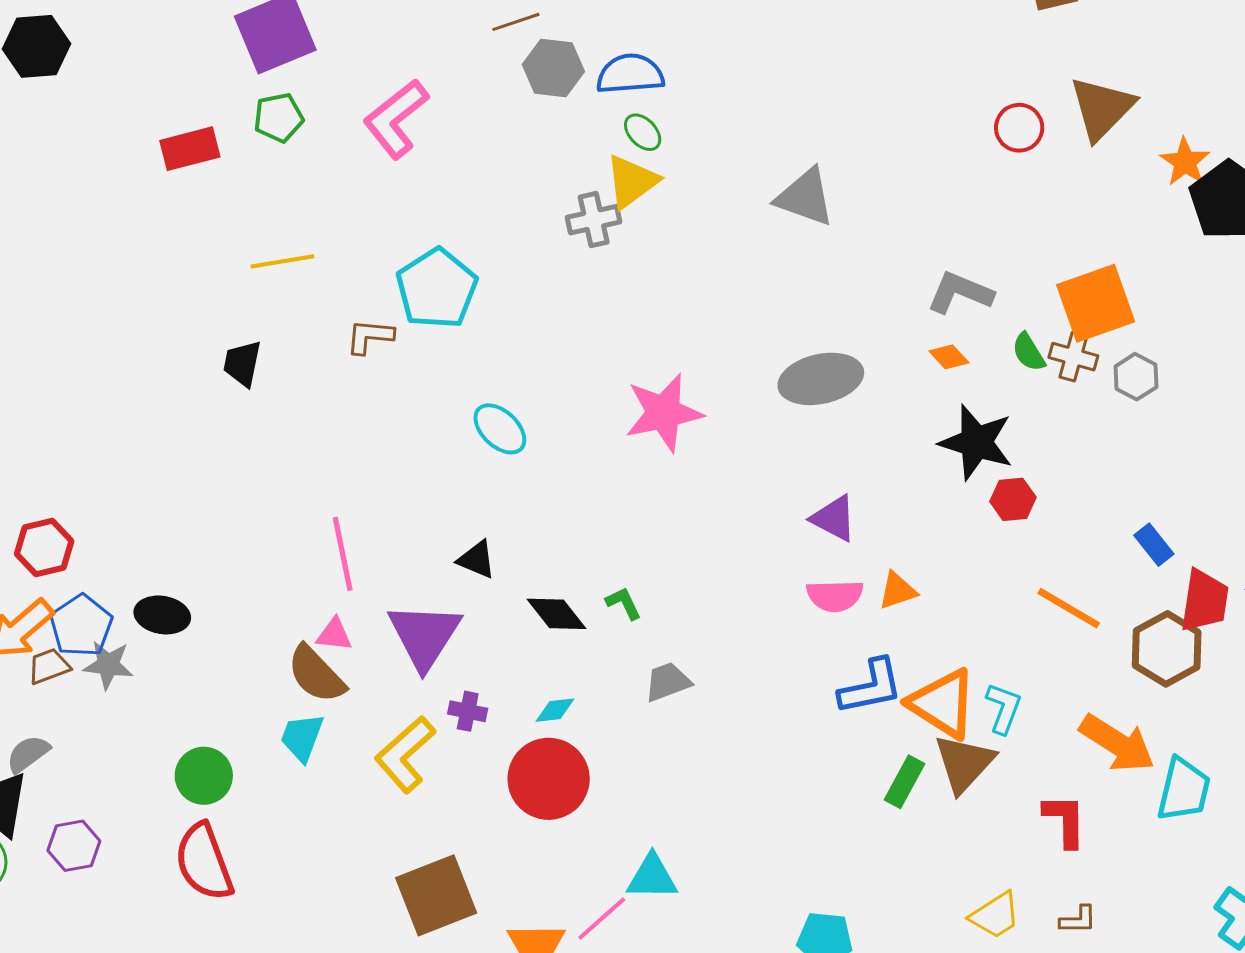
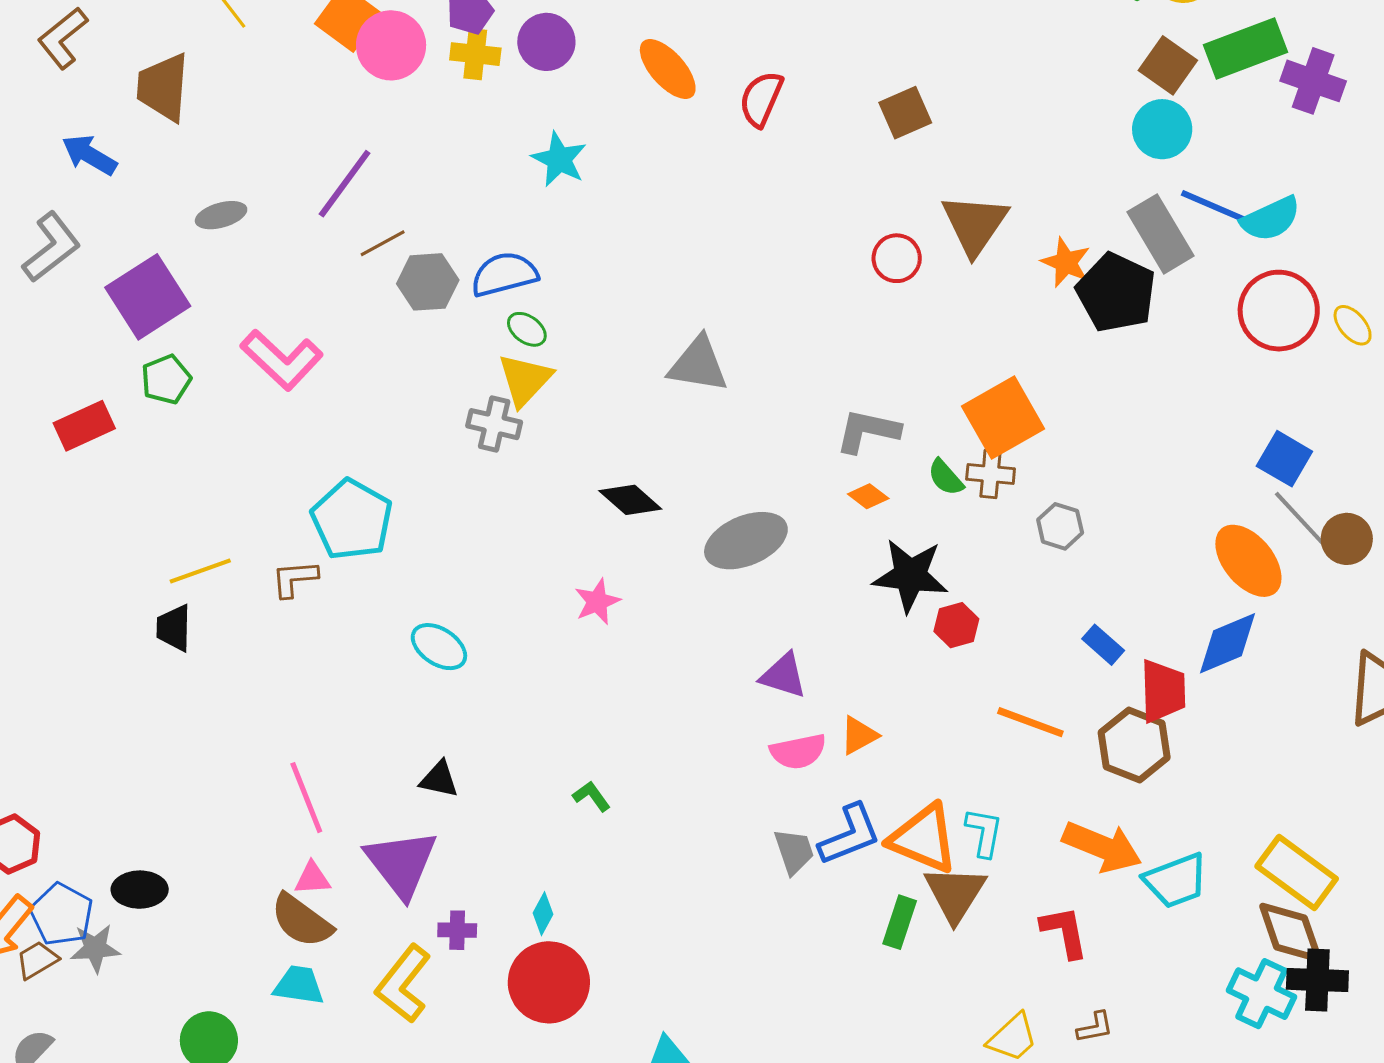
pink L-shape: (396, 119) -> (282, 360), turned -88
gray cross: (594, 220) -> (494, 424), turned 36
yellow line: (282, 261) -> (200, 571), moved
gray hexagon: (1136, 377) -> (1060, 526), moved
pink star: (664, 413) -> (597, 602), size x0.6
black diamond: (557, 614) -> (630, 500), moved
gray trapezoid: (668, 682) -> (794, 851), moved, turned 102
cyan diamond: (555, 710) -> (543, 914), turned -45
cyan trapezoid: (302, 737) -> (299, 985), turned 88
cyan trapezoid: (1184, 790) -> (1176, 881), turned 66

